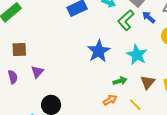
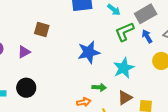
brown square: (19, 49) -> (42, 29), moved

